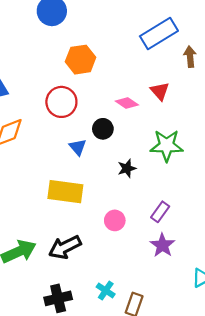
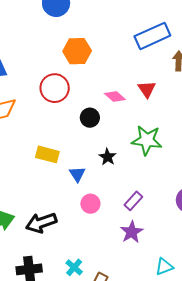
blue triangle: (78, 147) -> (77, 174), moved
black star: (127, 168) -> (108, 157), turned -30
yellow rectangle: (65, 192) -> (47, 154), moved, size x0.7

